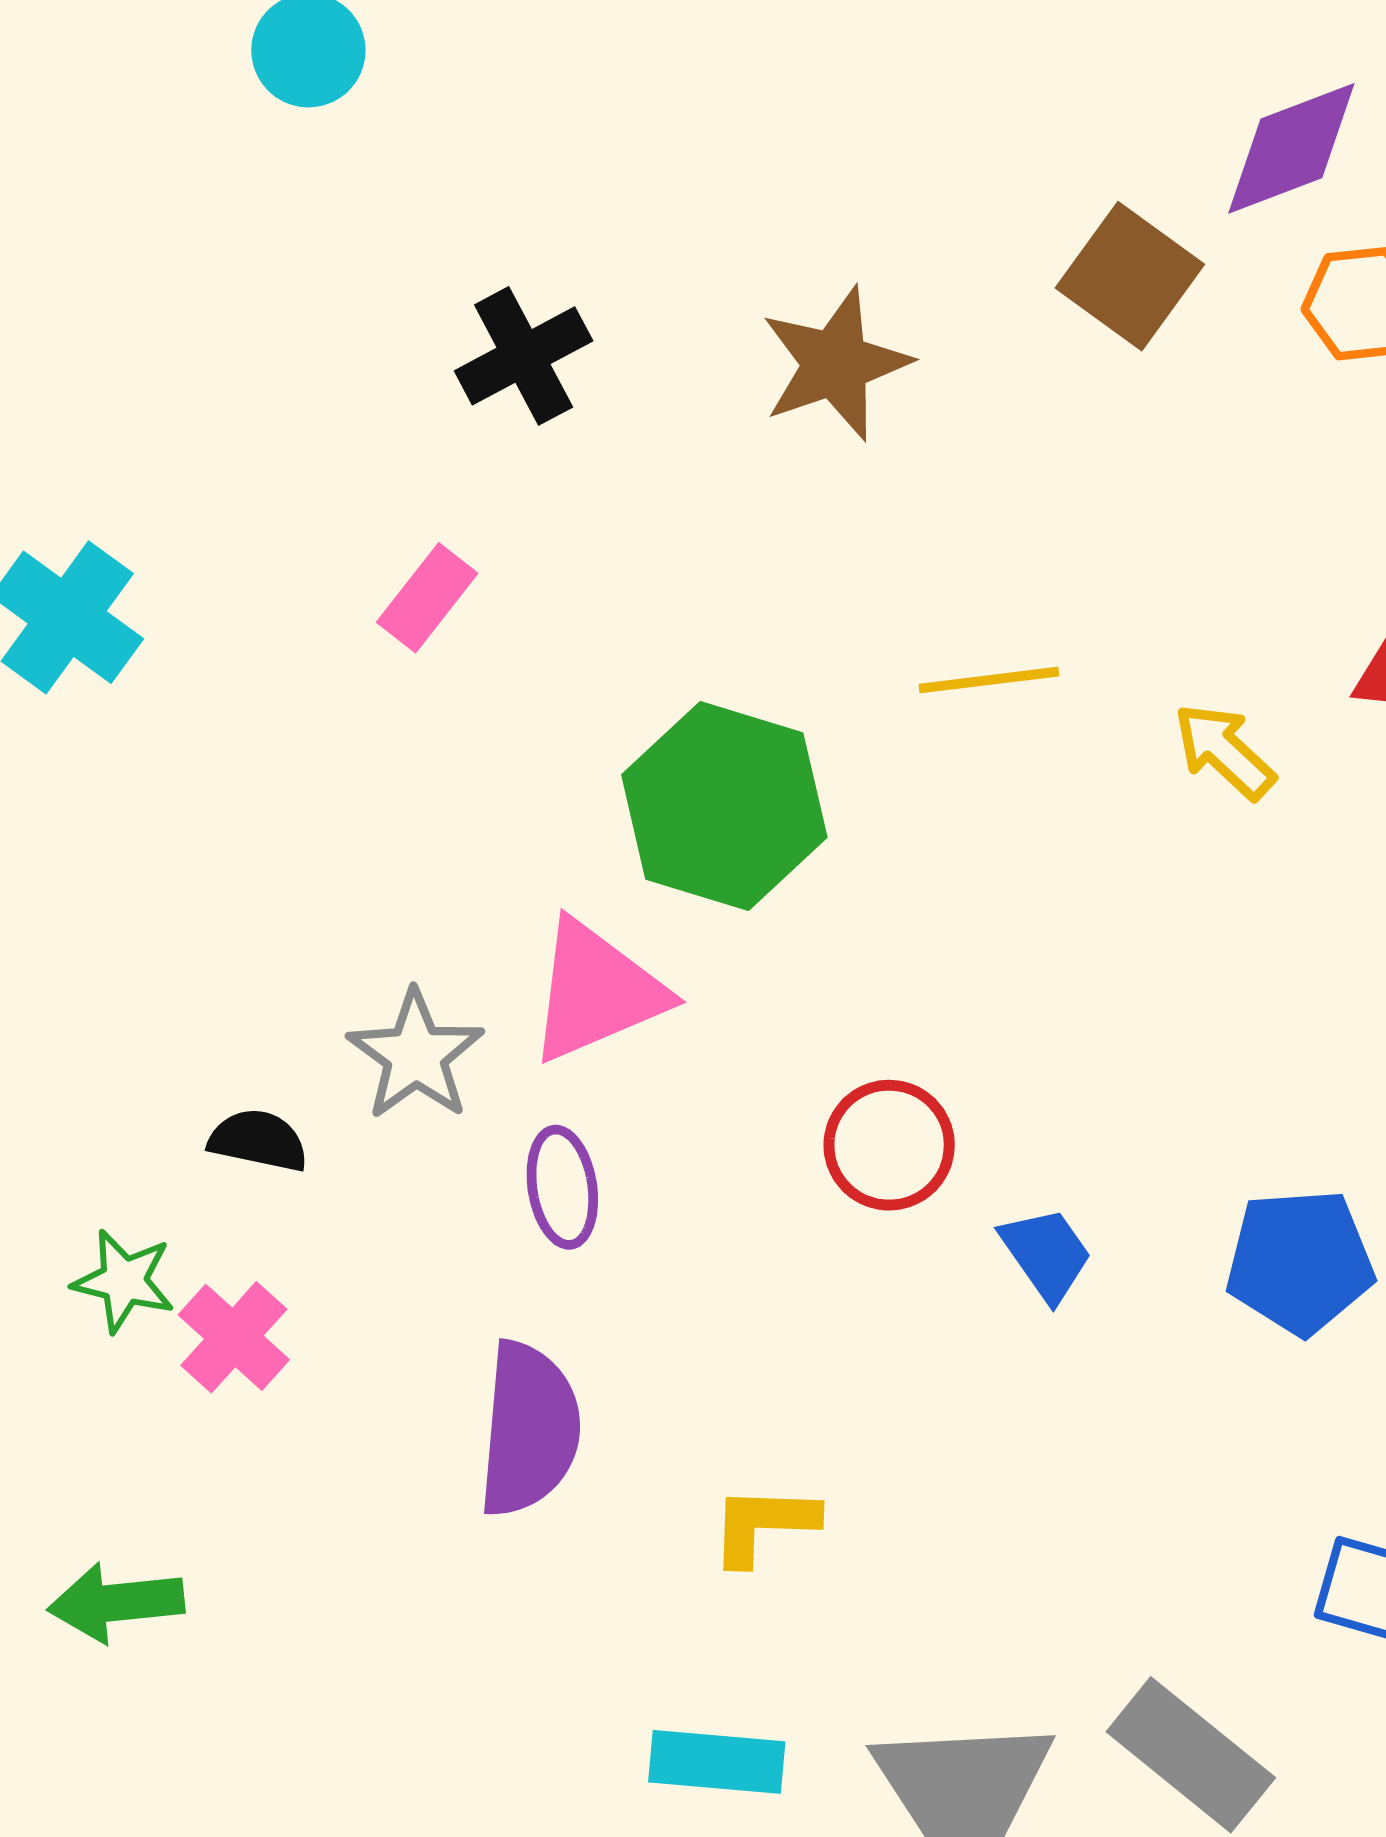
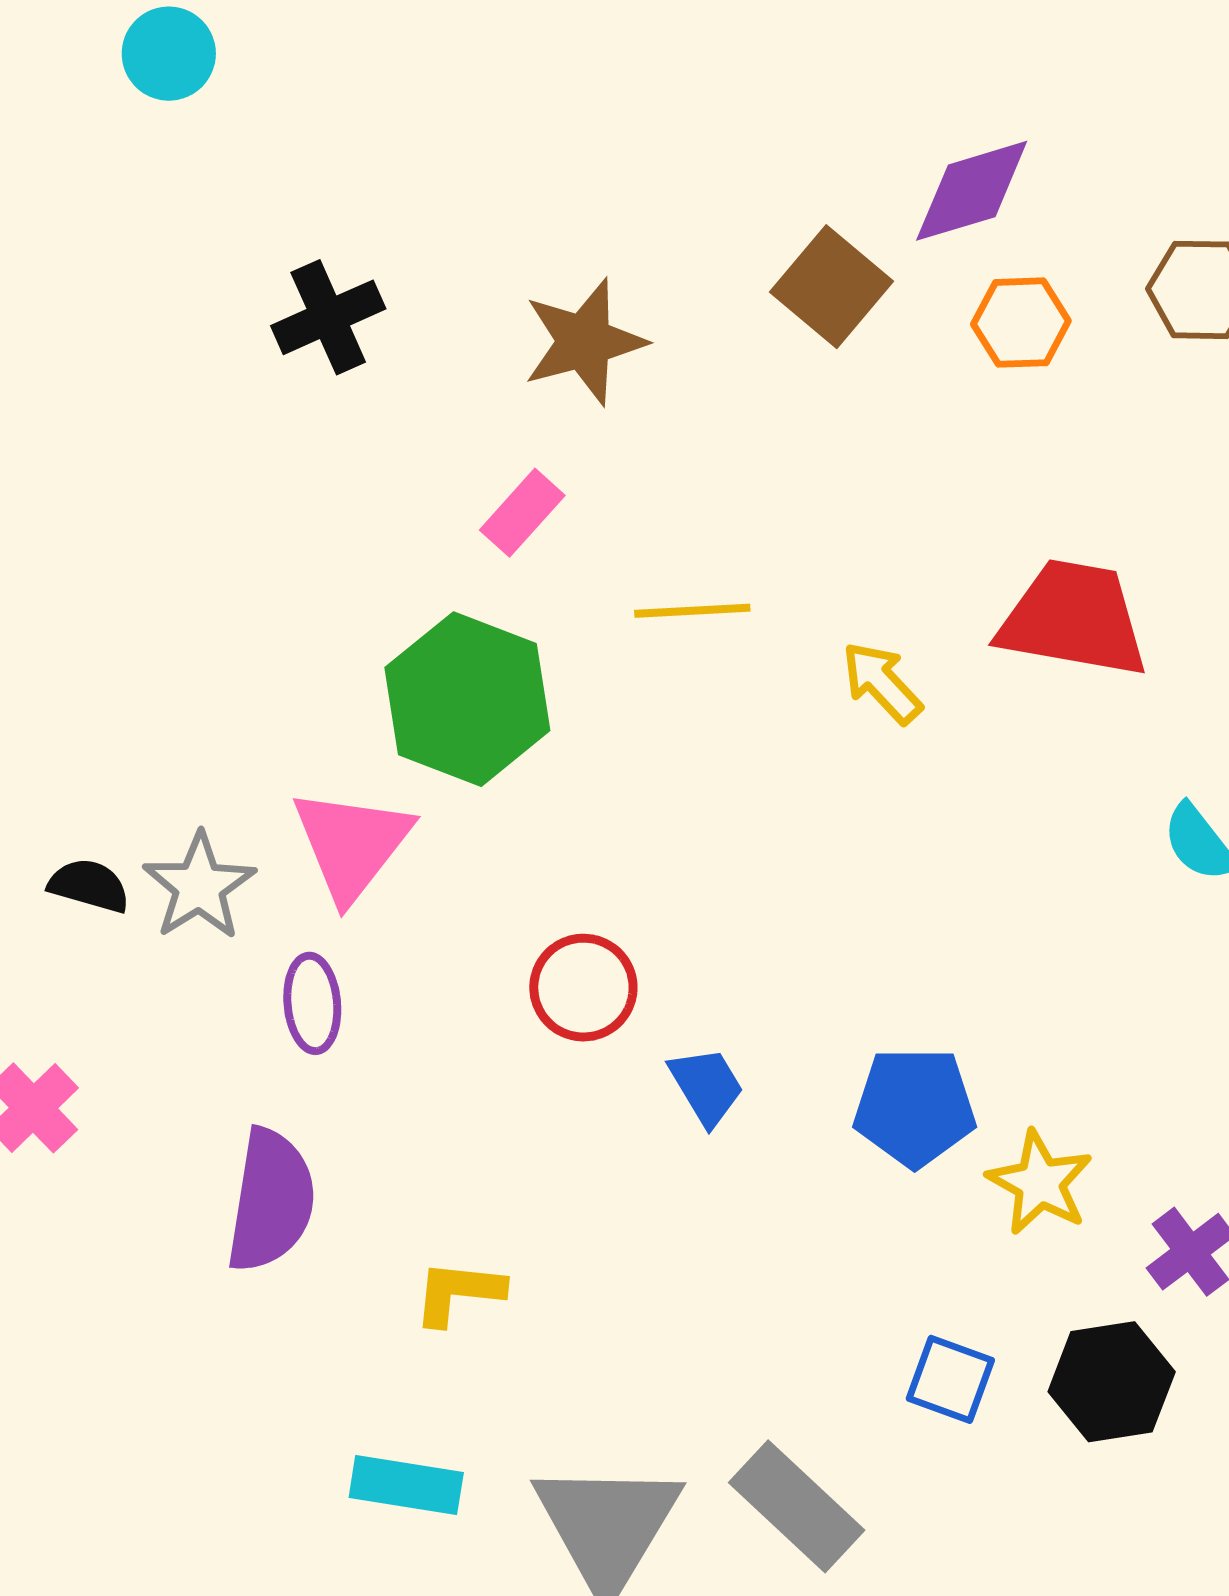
pink rectangle: (427, 598) -> (522, 513), moved
pink triangle: (597, 991) -> (352, 844), turned -33
black semicircle: (258, 1140) -> (89, 886), moved

